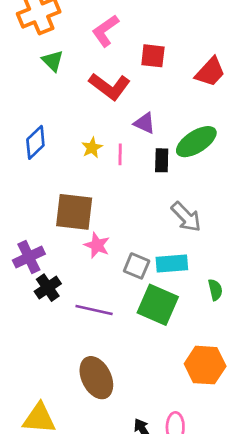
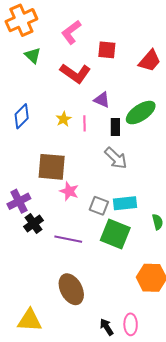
gray arrow: (186, 217) -> (116, 158), moved

